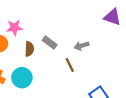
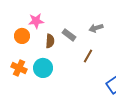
gray arrow: (82, 46) -> (96, 28), moved
brown line: (70, 65) -> (88, 56), turned 56

